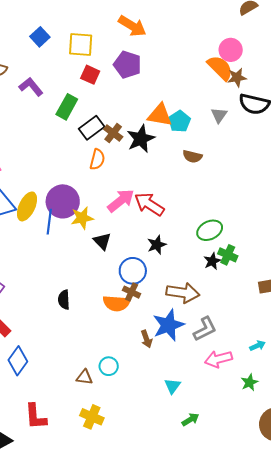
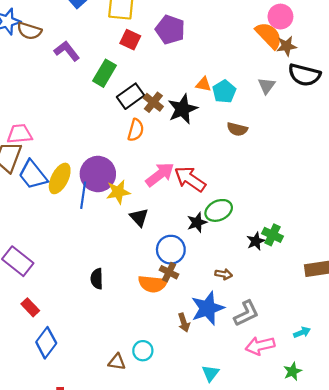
orange triangle: (160, 115) -> (203, 84), size x0.6
green ellipse: (210, 230) -> (219, 210), moved
brown arrow: (183, 293) -> (224, 274), size x0.5

